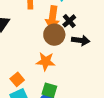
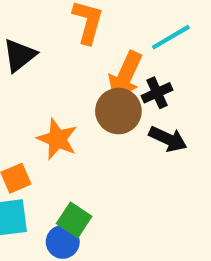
orange star: (46, 61) -> (57, 139), moved

